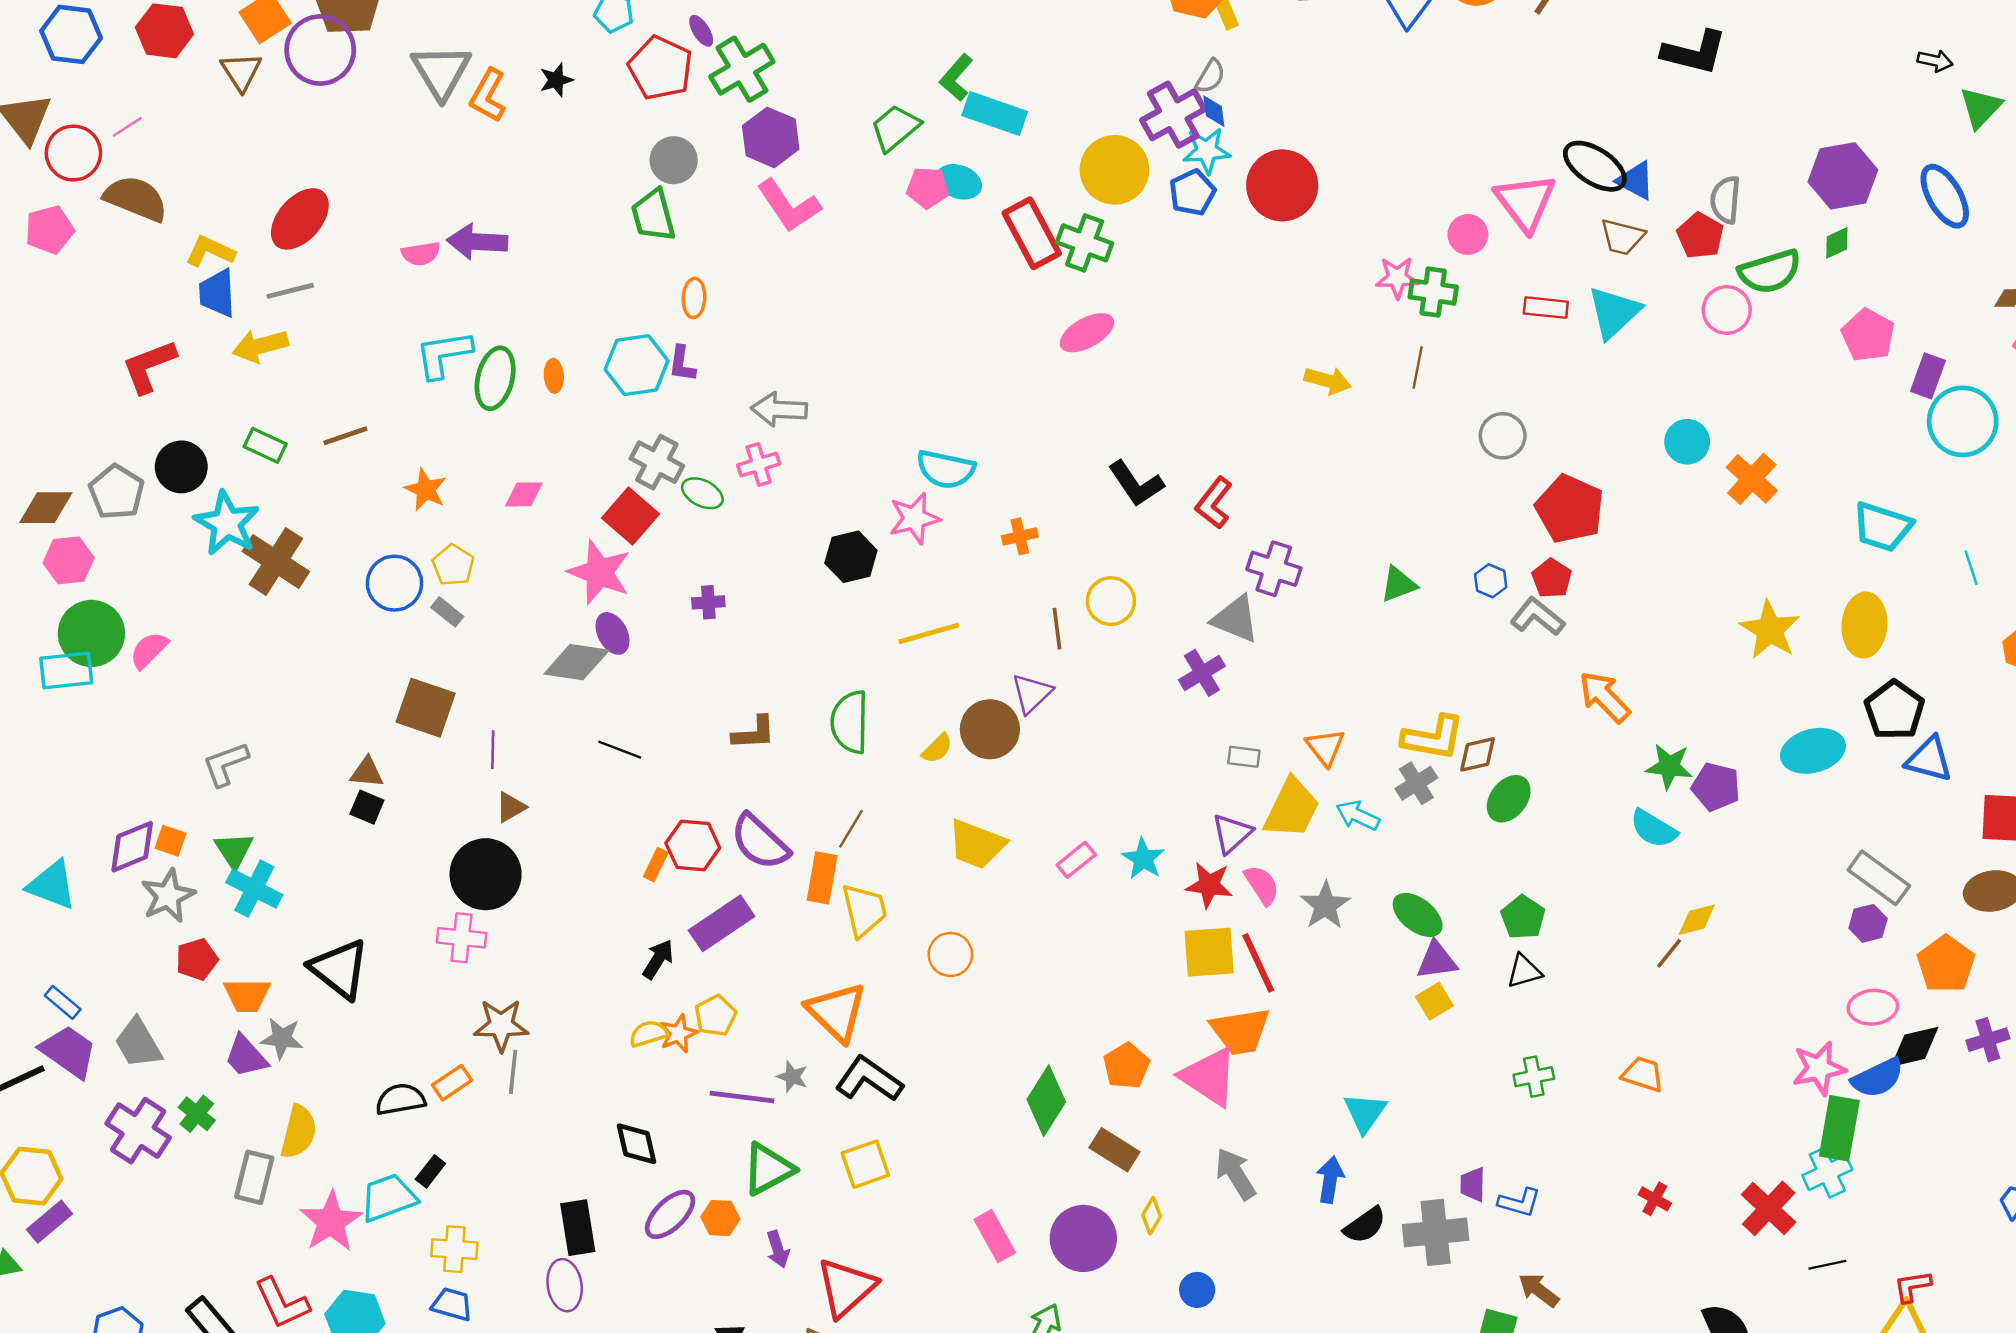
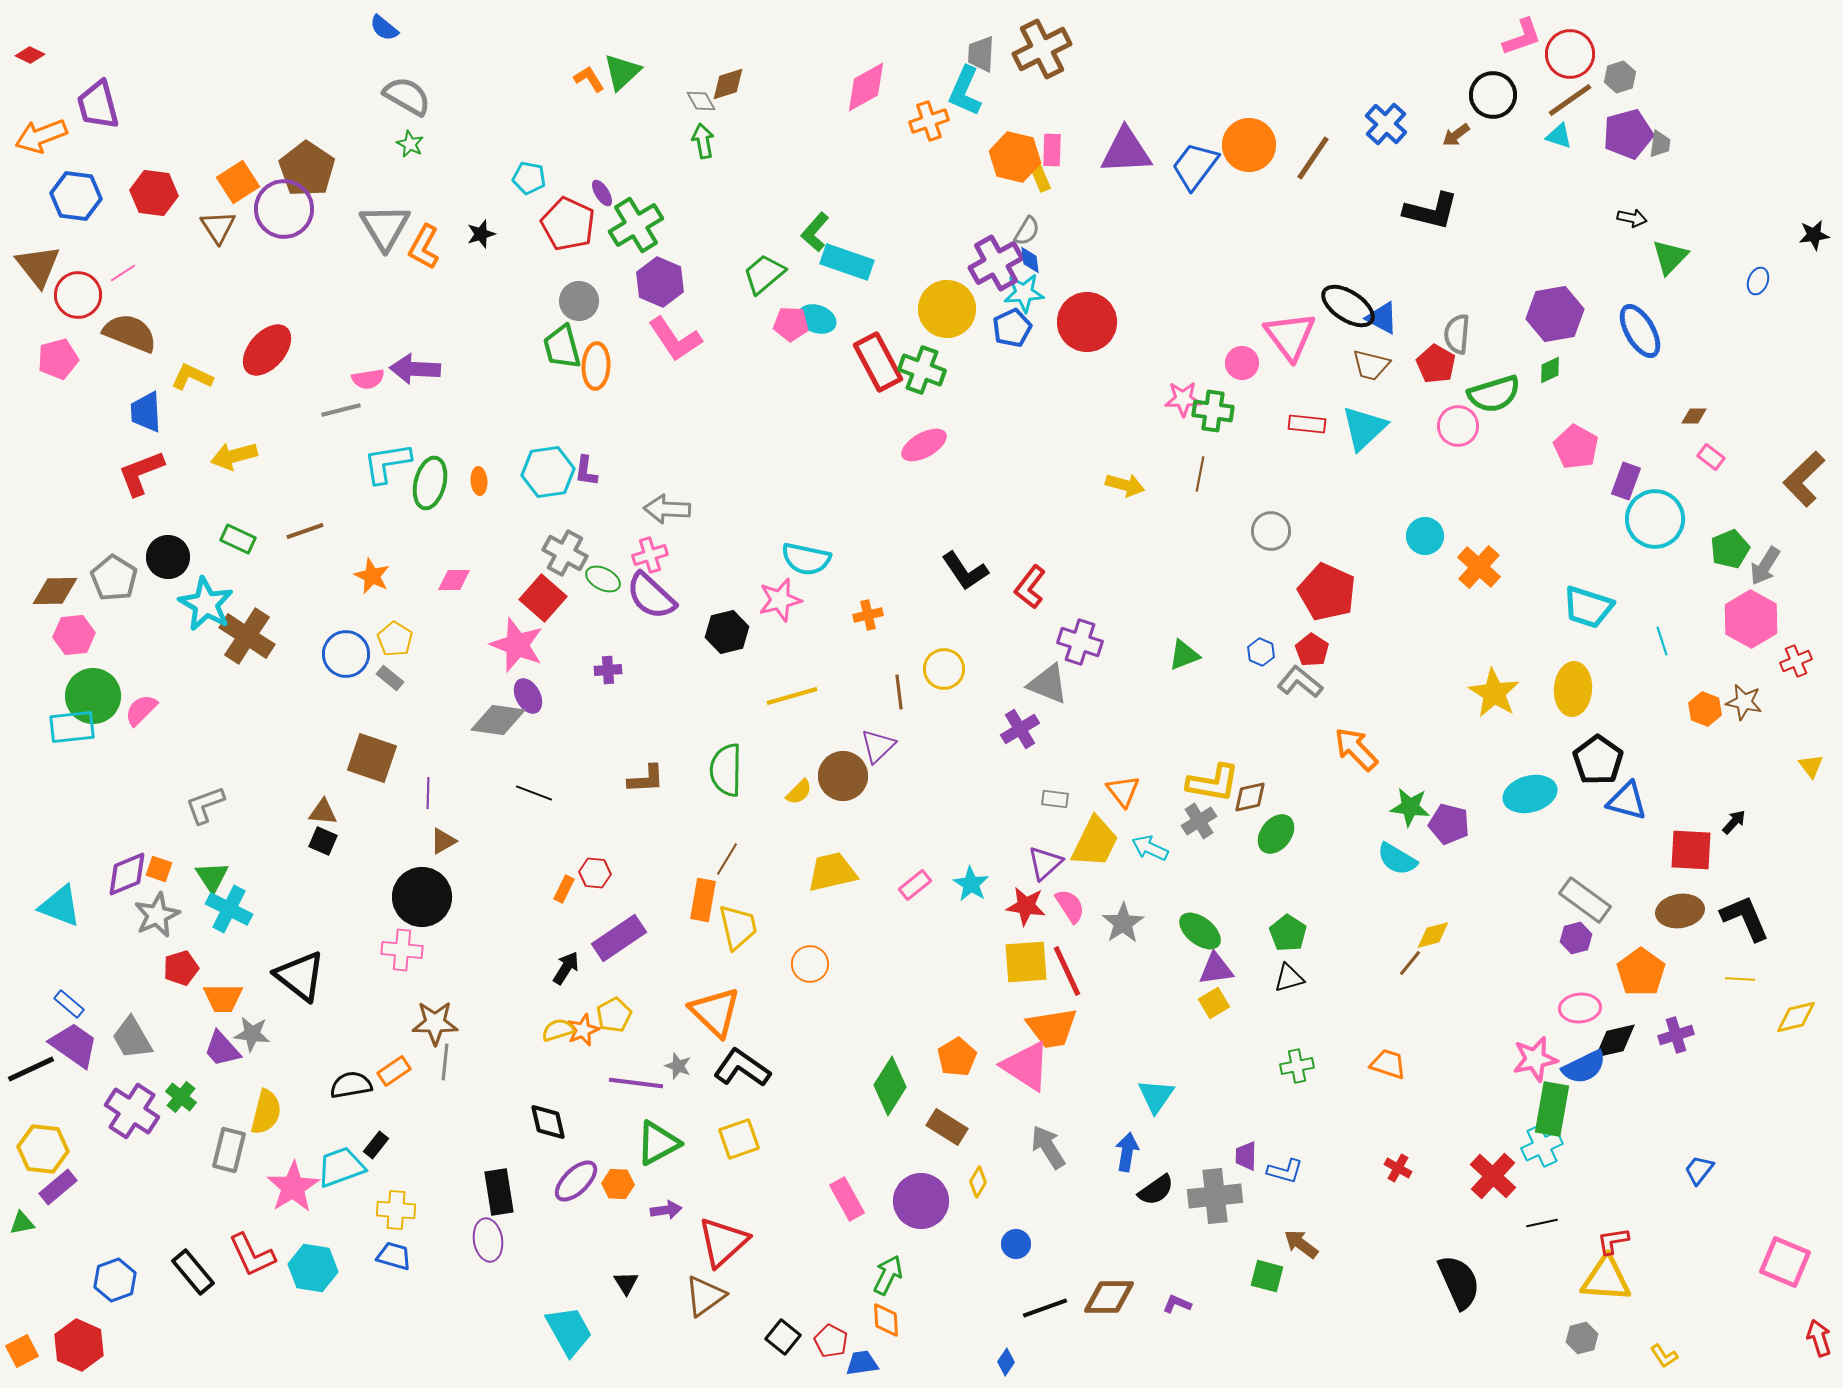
gray line: (290, 291) -> (341, 410), moved
blue trapezoid: (217, 293) -> (146, 412), moved
orange ellipse: (694, 298) -> (596, 366), moved, size x1.4
purple semicircle: (760, 842) -> (651, 596), moved
yellow trapezoid: (977, 844) -> (832, 872), turned 146
red hexagon: (693, 845) -> (595, 873), size x0.7
purple arrow: (778, 1249) -> (666, 1210), turned -80

